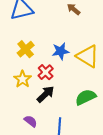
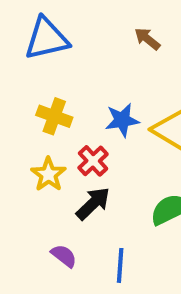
yellow cross: (26, 49) -> (54, 116), turned -30

